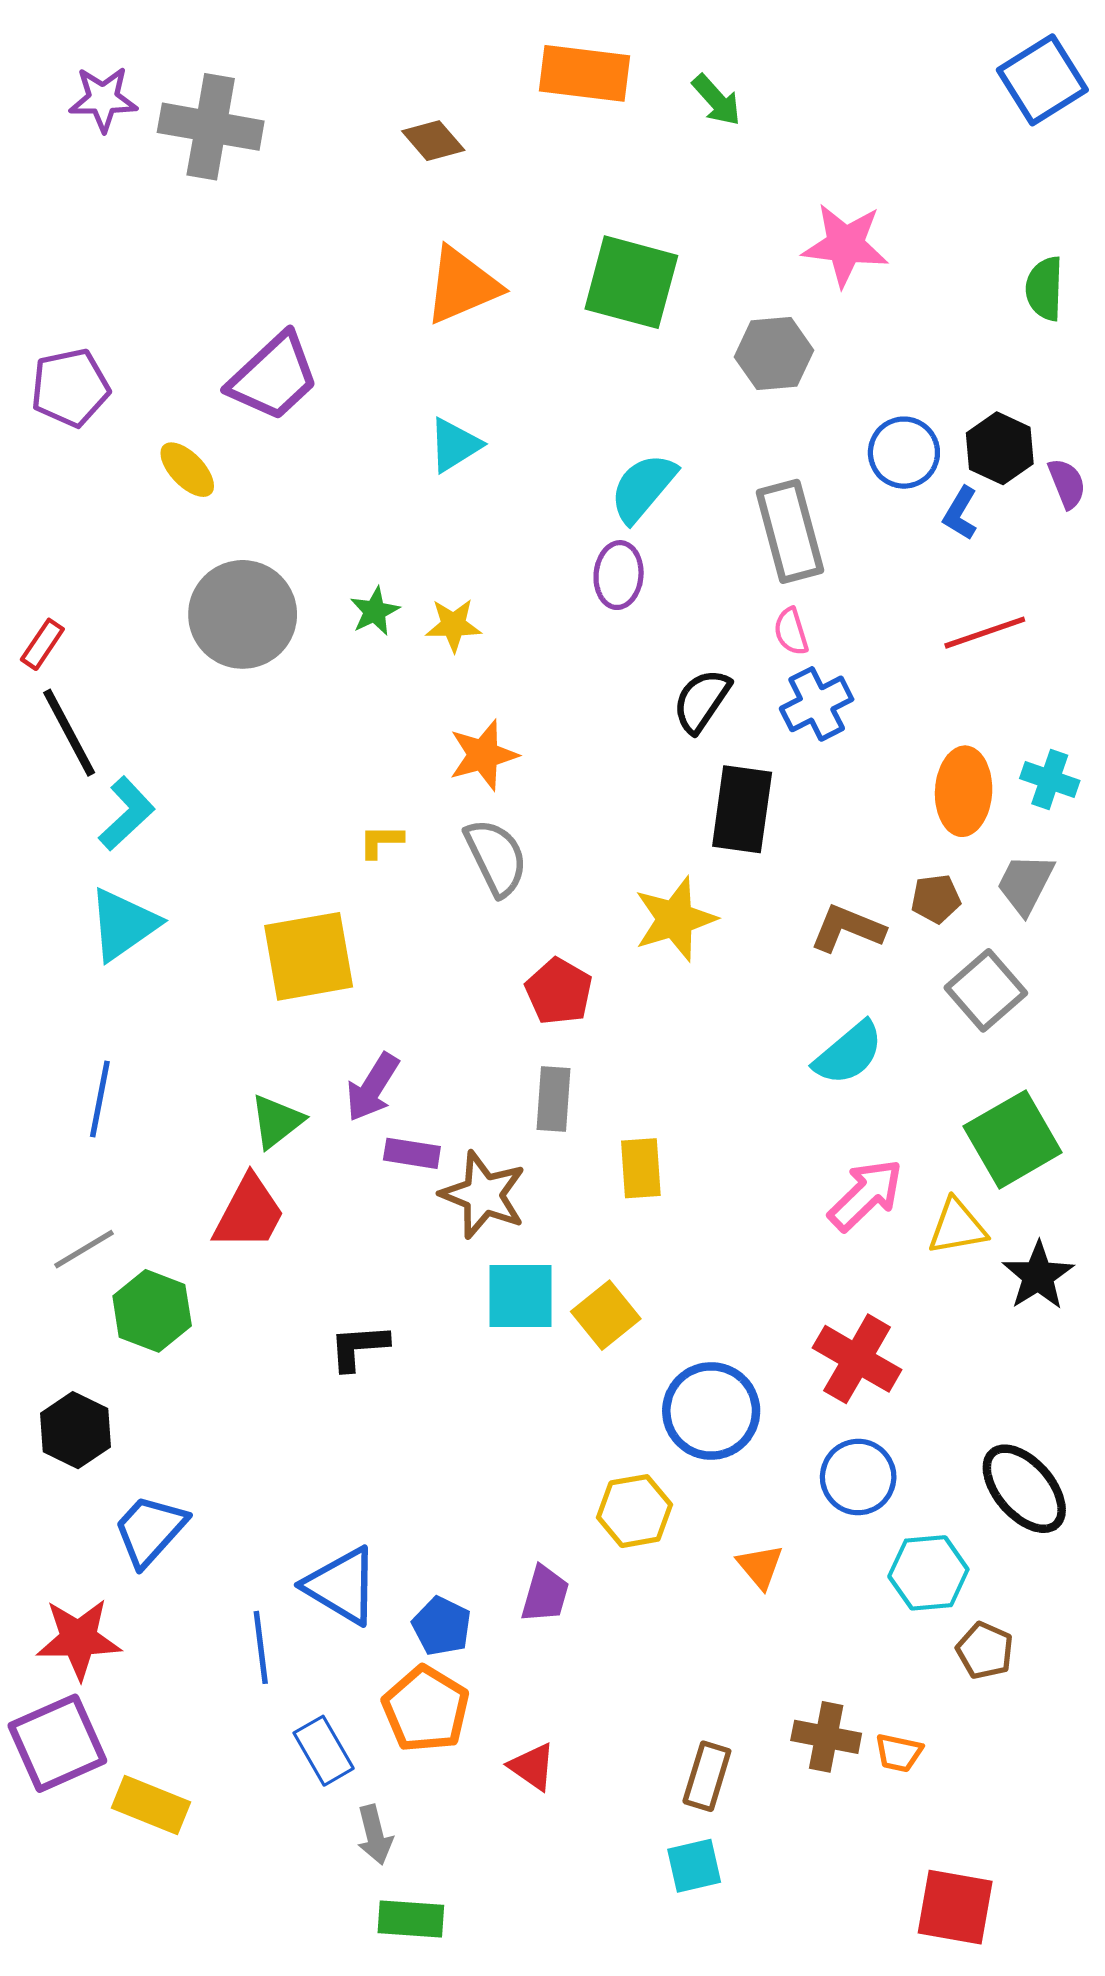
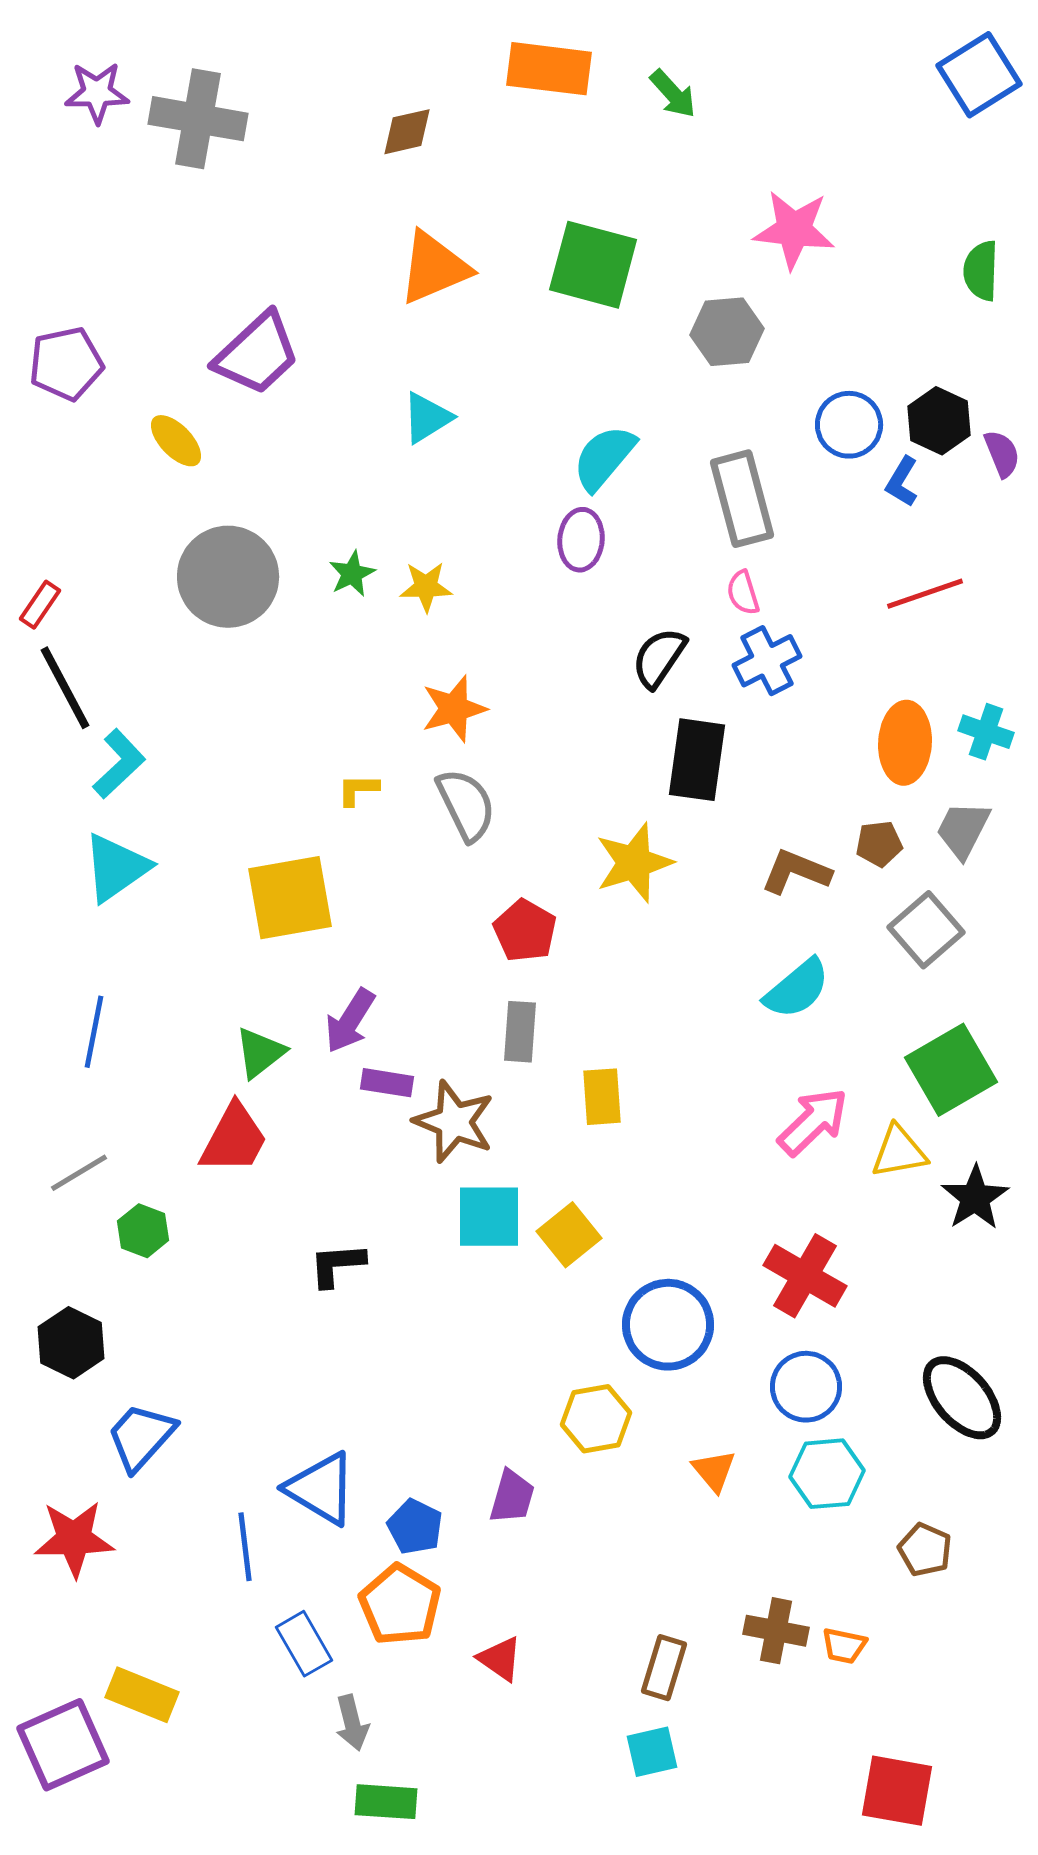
brown diamond: (433, 141) -> (407, 132), turned -62
green hexagon: (152, 1311) -> (143, 1231), size x0.7
cyan hexagon: (928, 1573) -> (827, 1474), moved
purple square: (57, 1743) -> (63, 1745), moved

